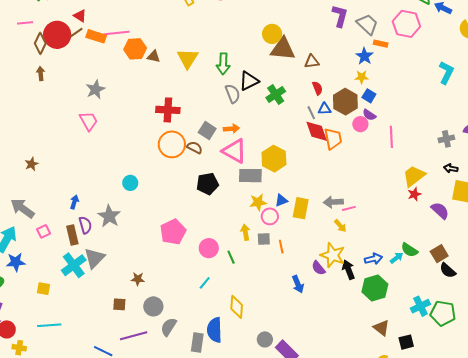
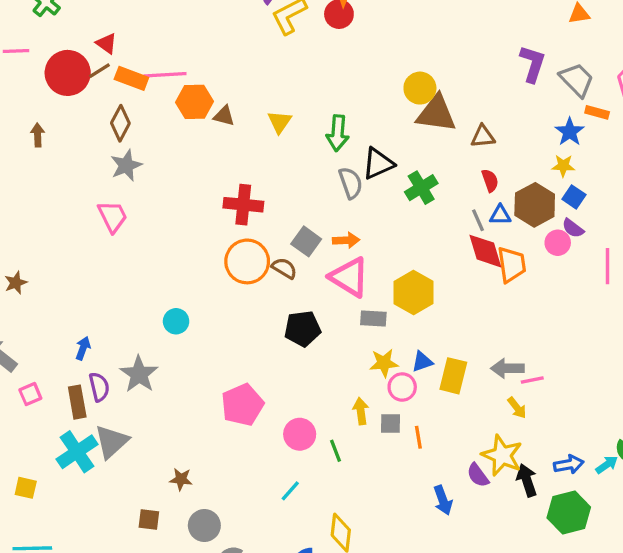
brown diamond: (40, 43) -> (120, 123), moved
yellow triangle: (188, 58) -> (280, 122), size x0.7
gray rectangle: (250, 176) -> (373, 319), size x0.7

